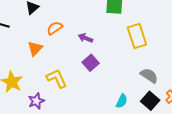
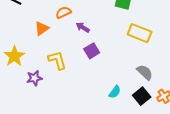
yellow rectangle: (137, 36) -> (140, 33), turned -60
purple arrow: (85, 38) -> (83, 27), moved

